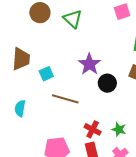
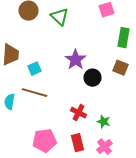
brown line: (65, 99) -> (34, 93), moved
red cross: (93, 129) -> (78, 113), moved

